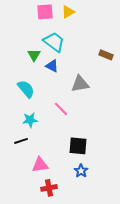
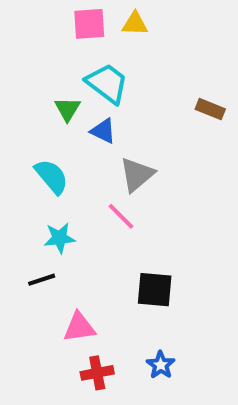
yellow triangle: (68, 12) -> (135, 24), turned 32
gray triangle: (80, 84) -> (137, 175), moved, turned -30
blue star: (81, 171) -> (161, 365), moved

